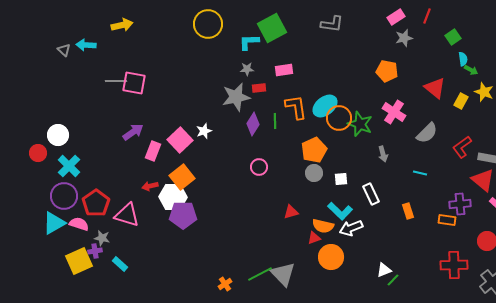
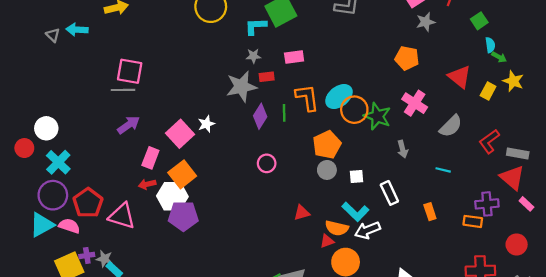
gray line: (116, 81) -> (123, 90), moved
pink rectangle: (153, 151) -> (150, 158), moved
gray star: (102, 238) -> (104, 259), moved

